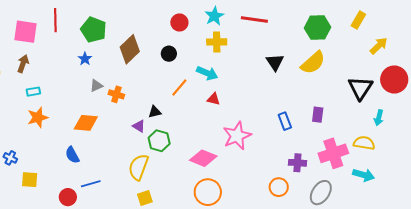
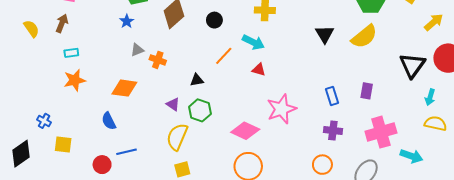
purple triangle: (139, 126) -> (173, 104), moved
yellow semicircle: (364, 143) -> (435, 123), moved
purple cross: (297, 163) -> (333, 130), moved

